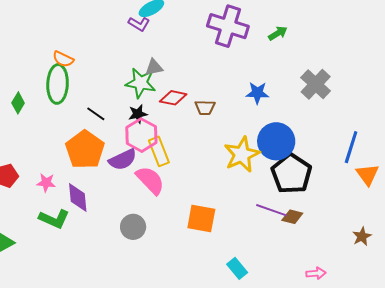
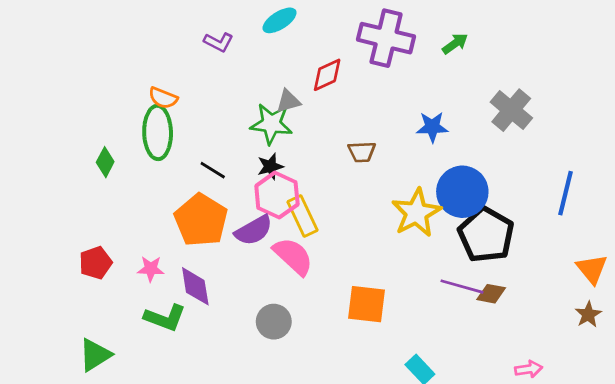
purple L-shape: (139, 24) -> (219, 42), moved
red diamond: (173, 98) -> (327, 75), moved, turned -32
orange triangle: (367, 175) -> (592, 269), moved

